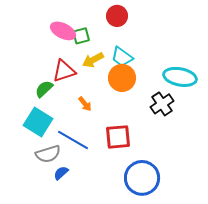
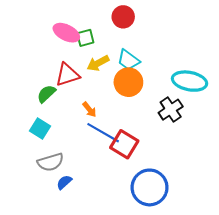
cyan square: (38, 122) -> (40, 128), size x0.7
red square: (118, 137) -> (124, 144), turned 36
blue line: (73, 140) -> (103, 133), moved

